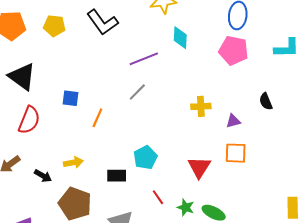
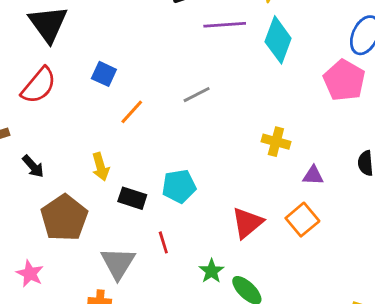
cyan diamond: (180, 38) -> (278, 40), size x1.4
purple line: (144, 59) -> (225, 25), moved
orange square: (236, 153) -> (302, 220), turned 30
yellow arrow: (73, 162) -> (101, 167), moved, turned 66
red line: (158, 197) -> (163, 242), moved

